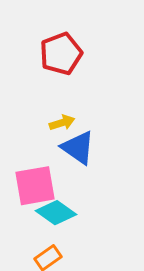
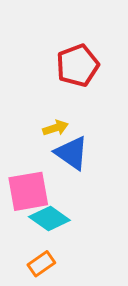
red pentagon: (61, 54) -> (78, 65), moved

